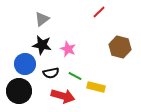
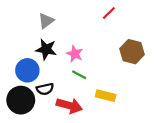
black semicircle: (51, 73) -> (45, 89), moved
green line: (75, 76) -> (79, 75), moved

